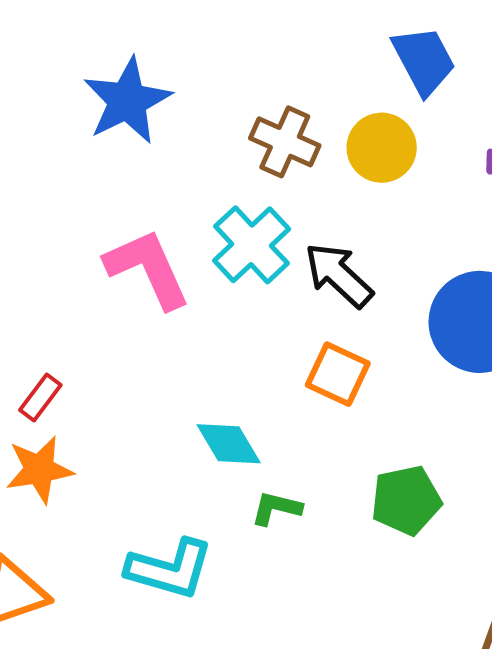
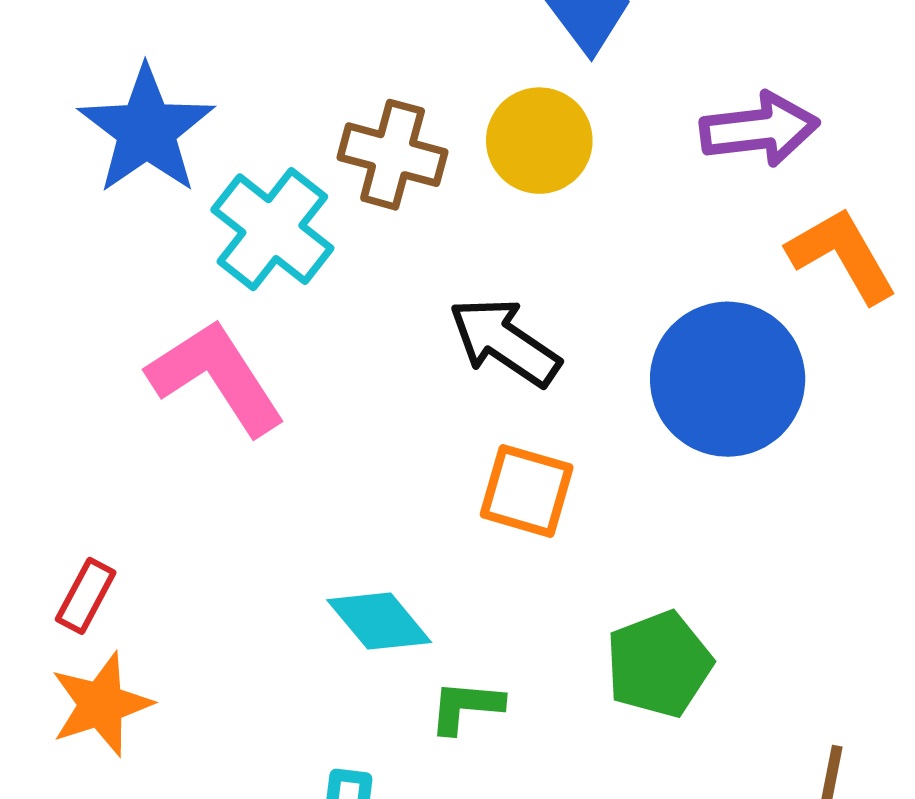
cyan cross: (252, 245) -> (272, 229), moved

